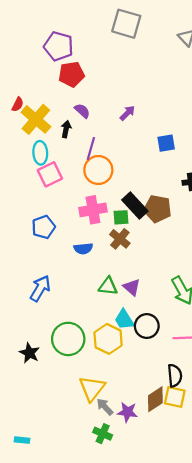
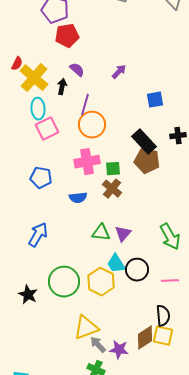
black rectangle: (135, 206) -> (144, 142), moved
blue pentagon: (43, 227) -> (41, 178), turned 30
purple triangle: (132, 287) -> (123, 234), turned 30
yellow triangle: (92, 388) -> (86, 328), turned 32

